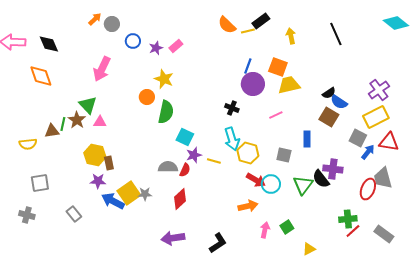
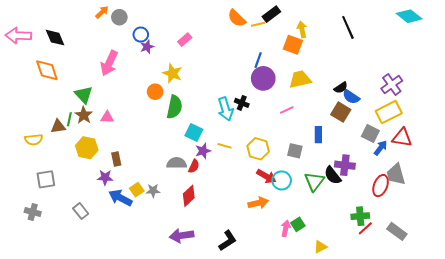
purple star: (156, 48) -> (147, 47), moved
orange square: (278, 67) -> (293, 45), moved
green triangle: (88, 105) -> (84, 95), moved
cyan arrow: (232, 139) -> (225, 109), moved
yellow hexagon: (95, 155) -> (87, 148), moved
yellow line: (214, 161) -> (224, 146), moved
yellow square: (129, 193) -> (137, 190), size x0.6
pink arrow: (265, 230) -> (286, 228), moved

